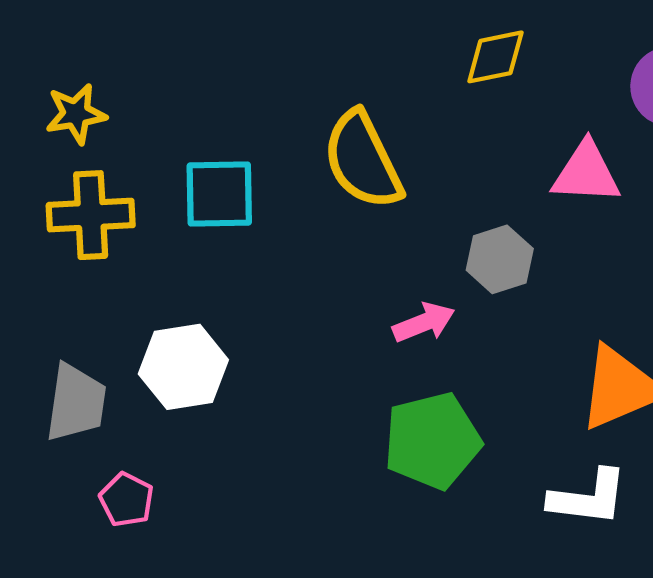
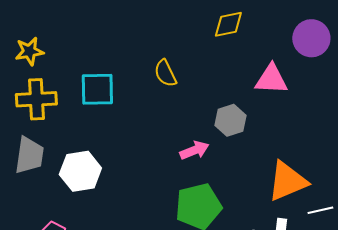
yellow semicircle: (363, 160) -> (165, 73), size x0.6
gray trapezoid: (76, 403) -> (29, 155), moved

